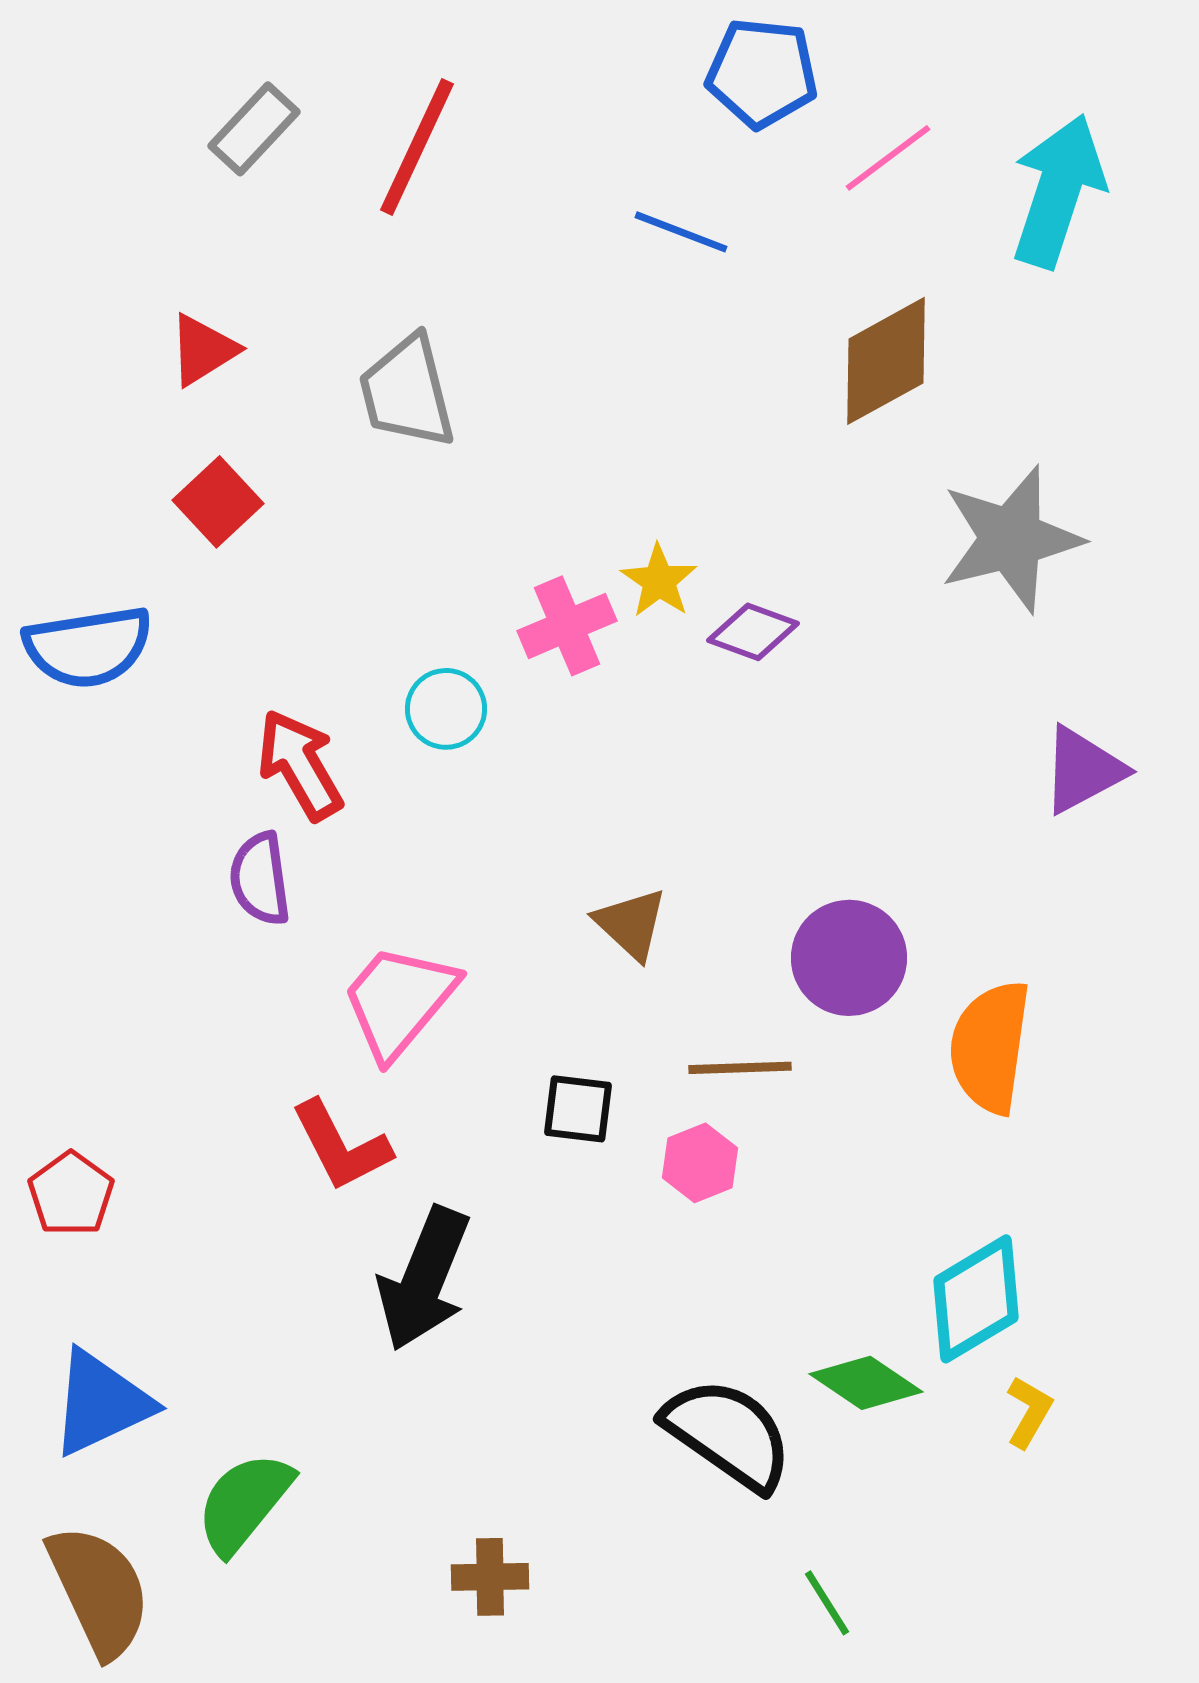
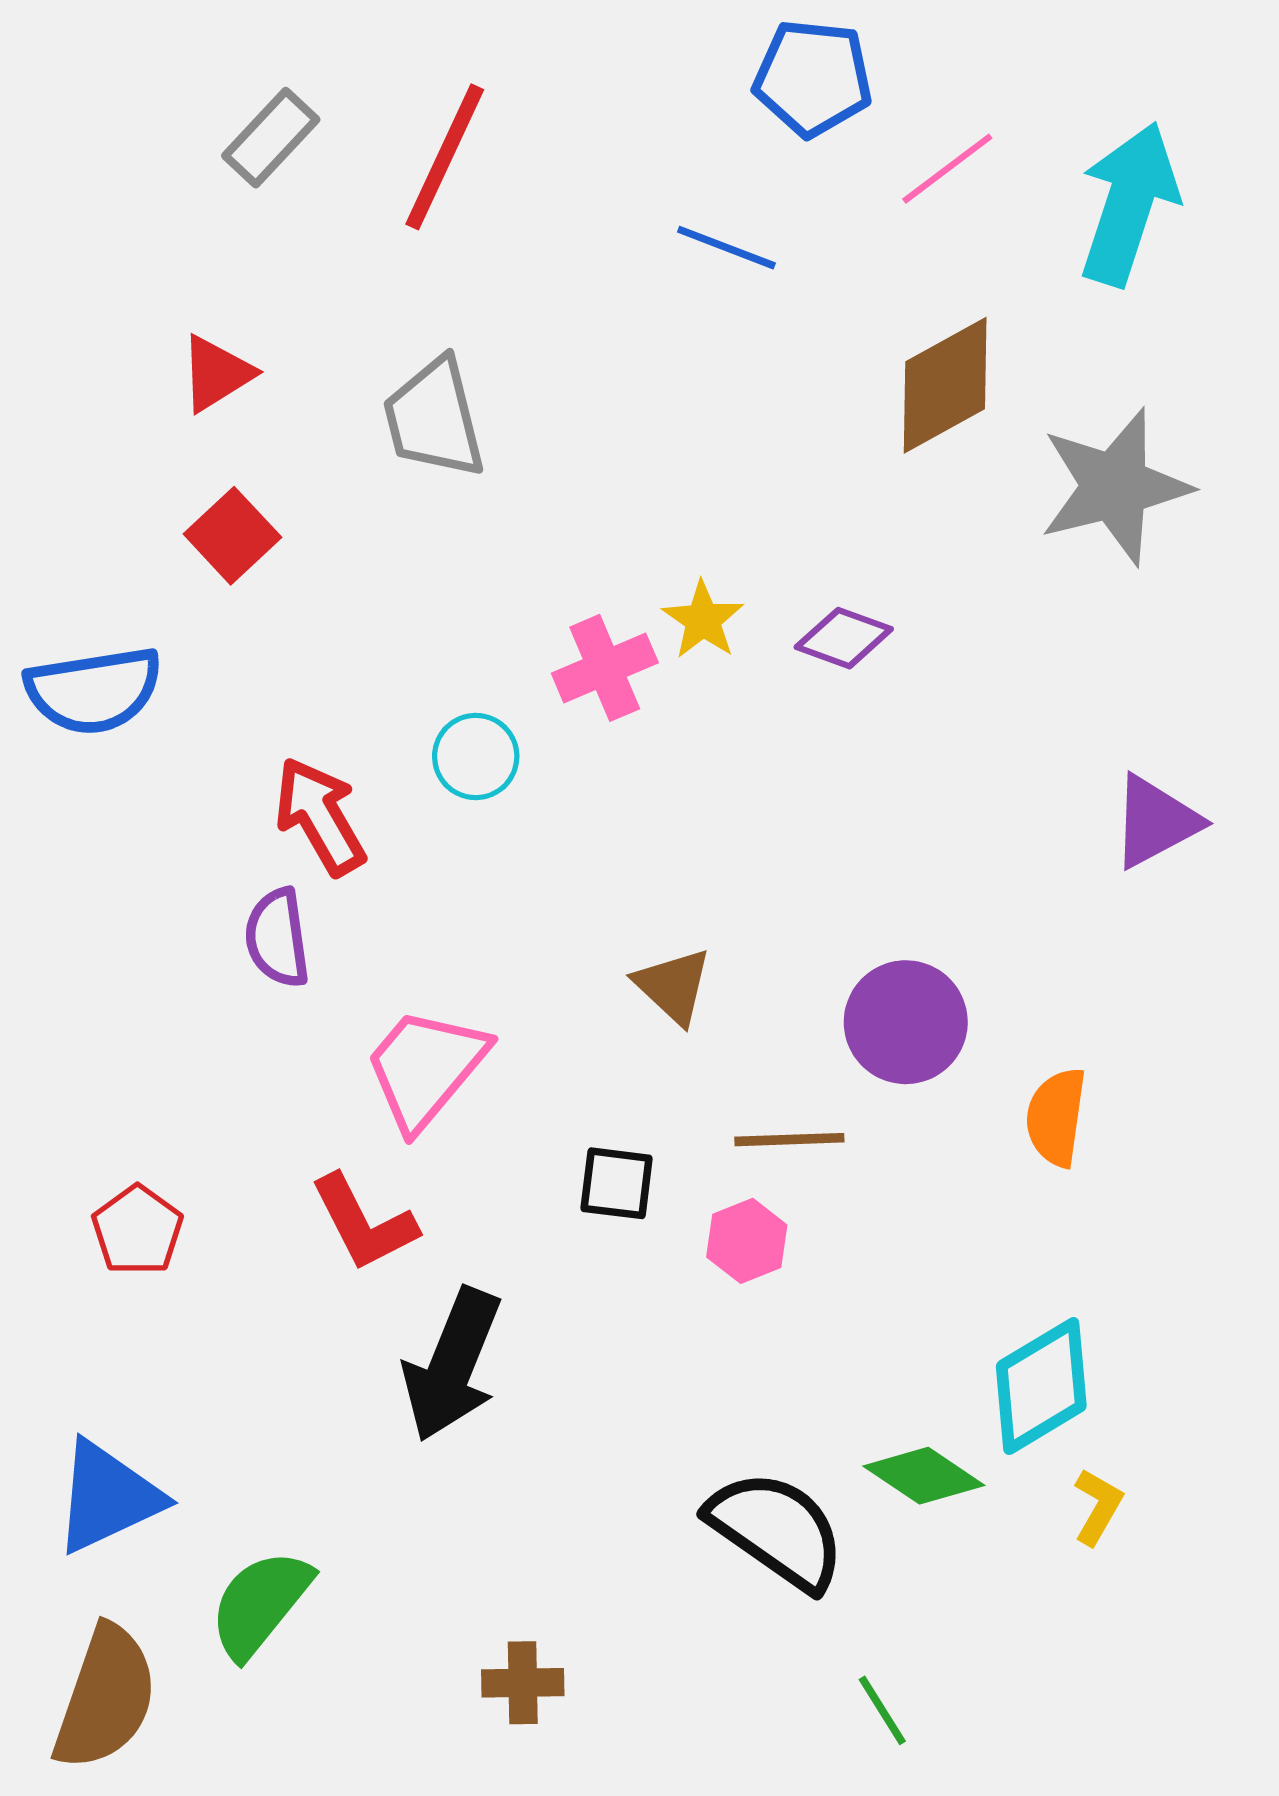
gray star: (1011, 539) -> (1115, 487), moved
purple diamond: (753, 632) -> (844, 638), moved
orange semicircle: (990, 1047) -> (1056, 1117), size x0.7
red pentagon: (71, 1194) -> (137, 1230), moved
brown semicircle: (99, 1591) -> (105, 1698), turned 44

